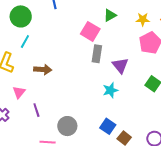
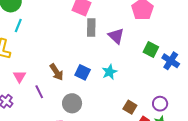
brown arrow: (43, 70) -> (57, 72), moved, turned 60
cyan star: (110, 90) -> (110, 72), moved
blue square: (108, 126) -> (83, 72), moved

